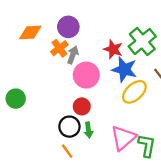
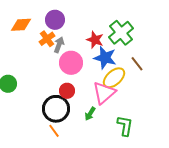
black circle: (69, 127) -> (56, 109), size x1.4
green arrow: (88, 130) -> (90, 114), moved, turned 40
pink triangle: (123, 138) -> (104, 93), moved

